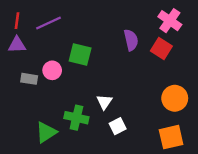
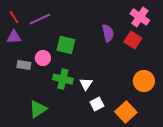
red line: (17, 21) -> (14, 17), turned -40
green cross: (76, 118) -> (63, 79), moved
orange square: (171, 137) -> (126, 112), moved, turned -30

